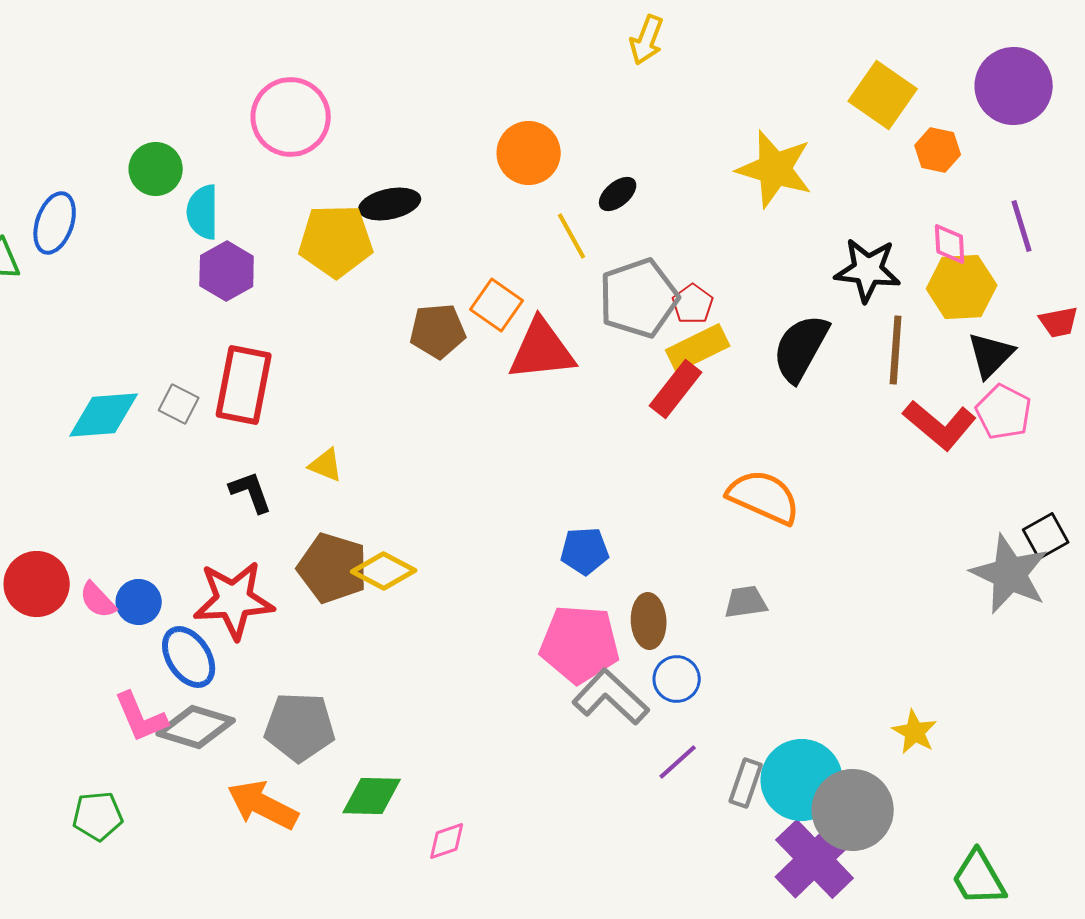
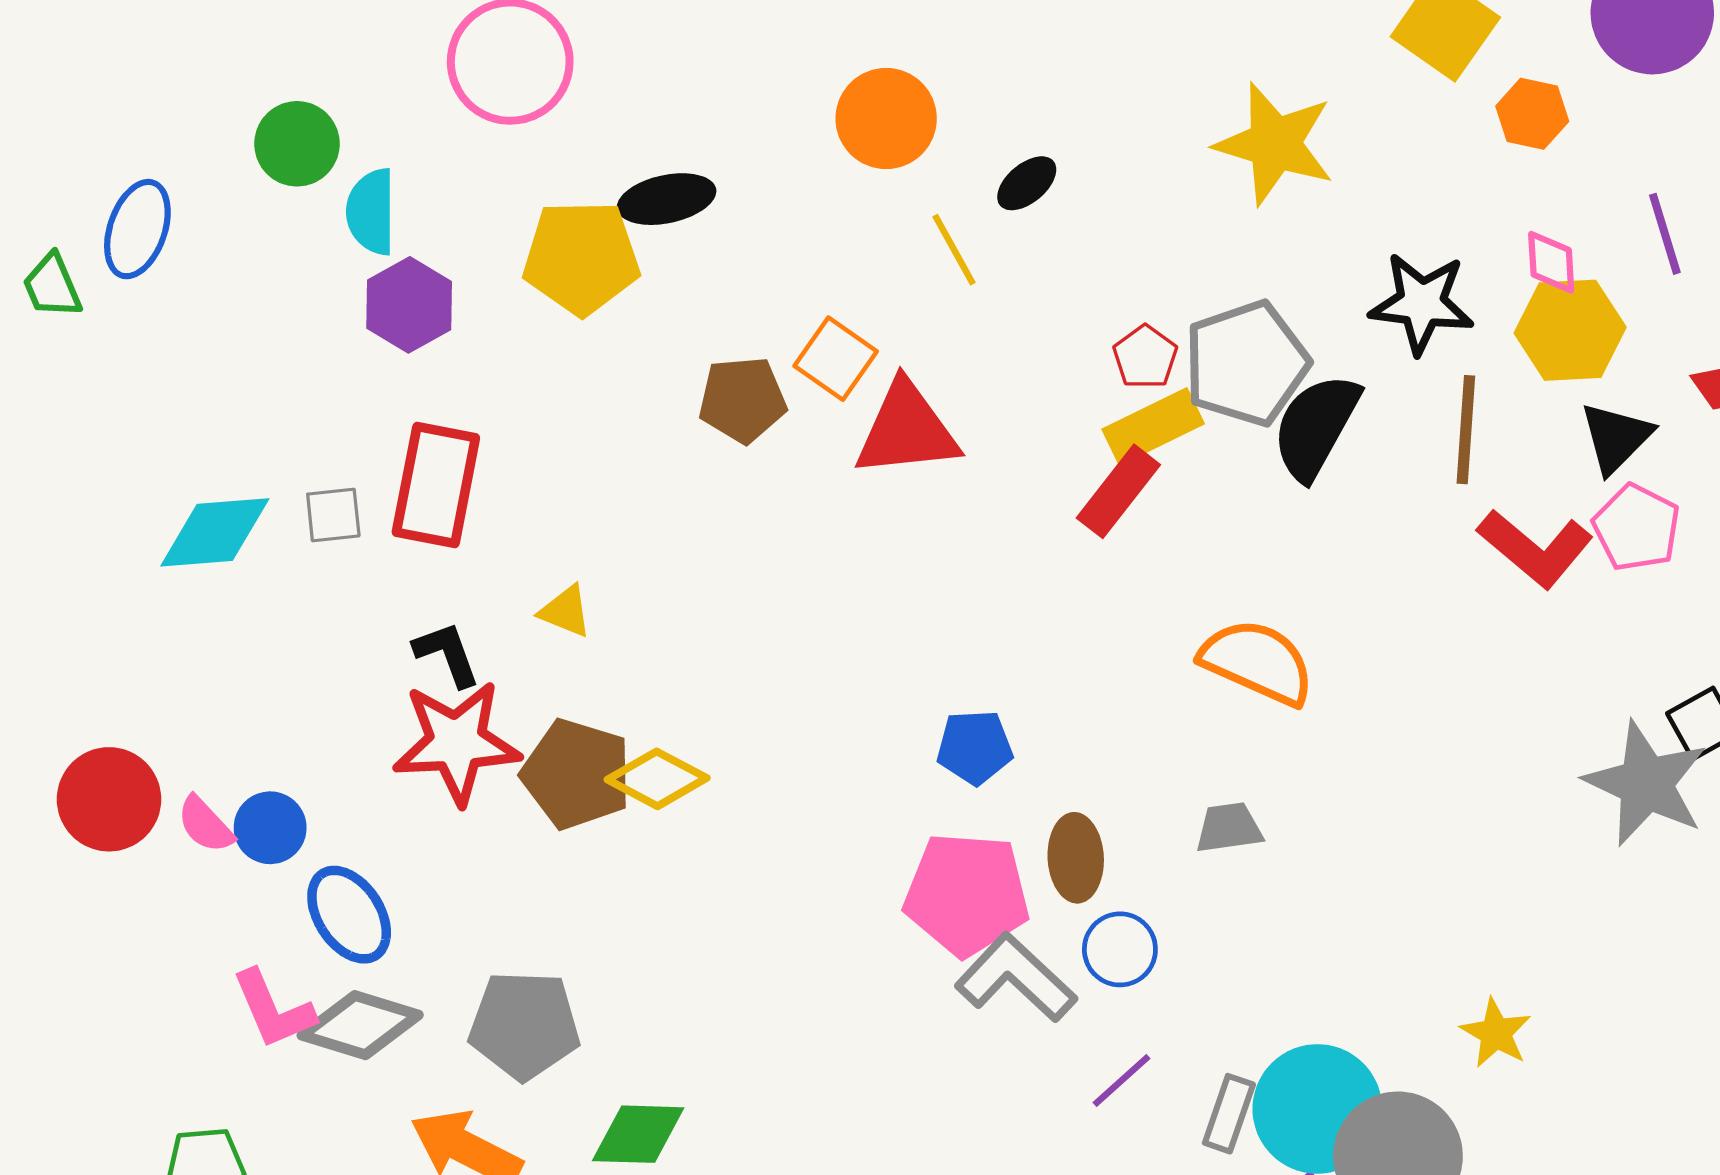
gray pentagon: (639, 298) -> (1246, 363), moved
gray square: (179, 404) -> (333, 515), turned -33
red star: (234, 600) -> (457, 742), moved

